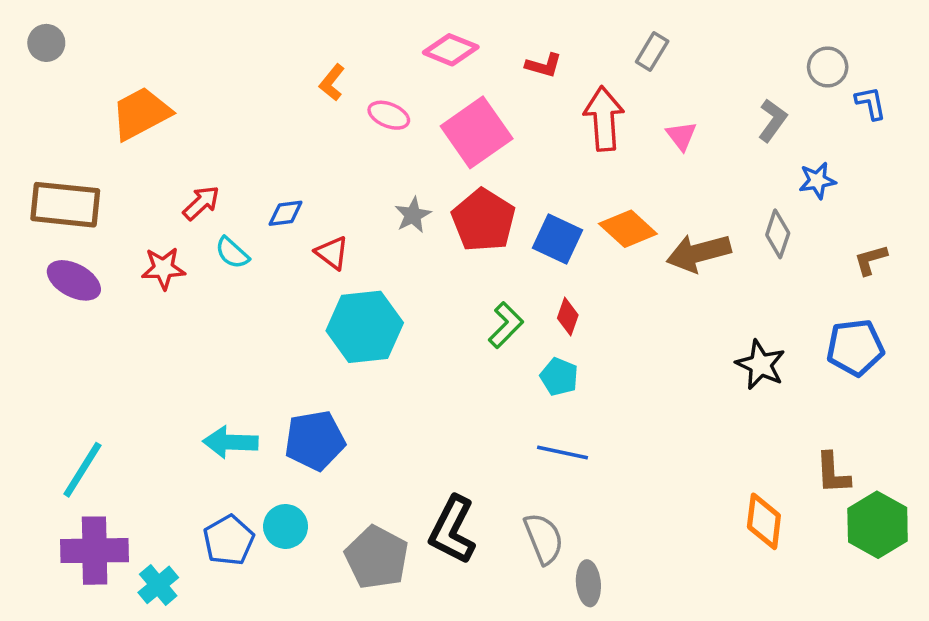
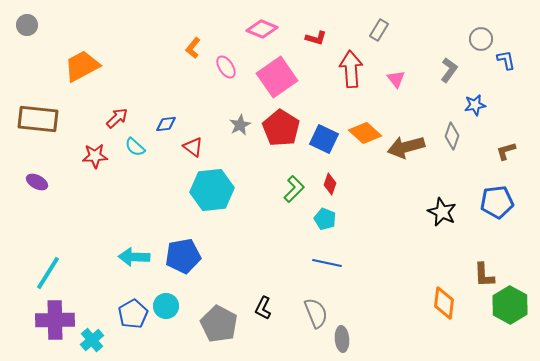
pink ellipse: (389, 115) -> (226, 67), turned 35
purple ellipse: (74, 280) -> (37, 182), moved, size x0.7
black L-shape: (452, 530) -> (263, 308), size x0.6

